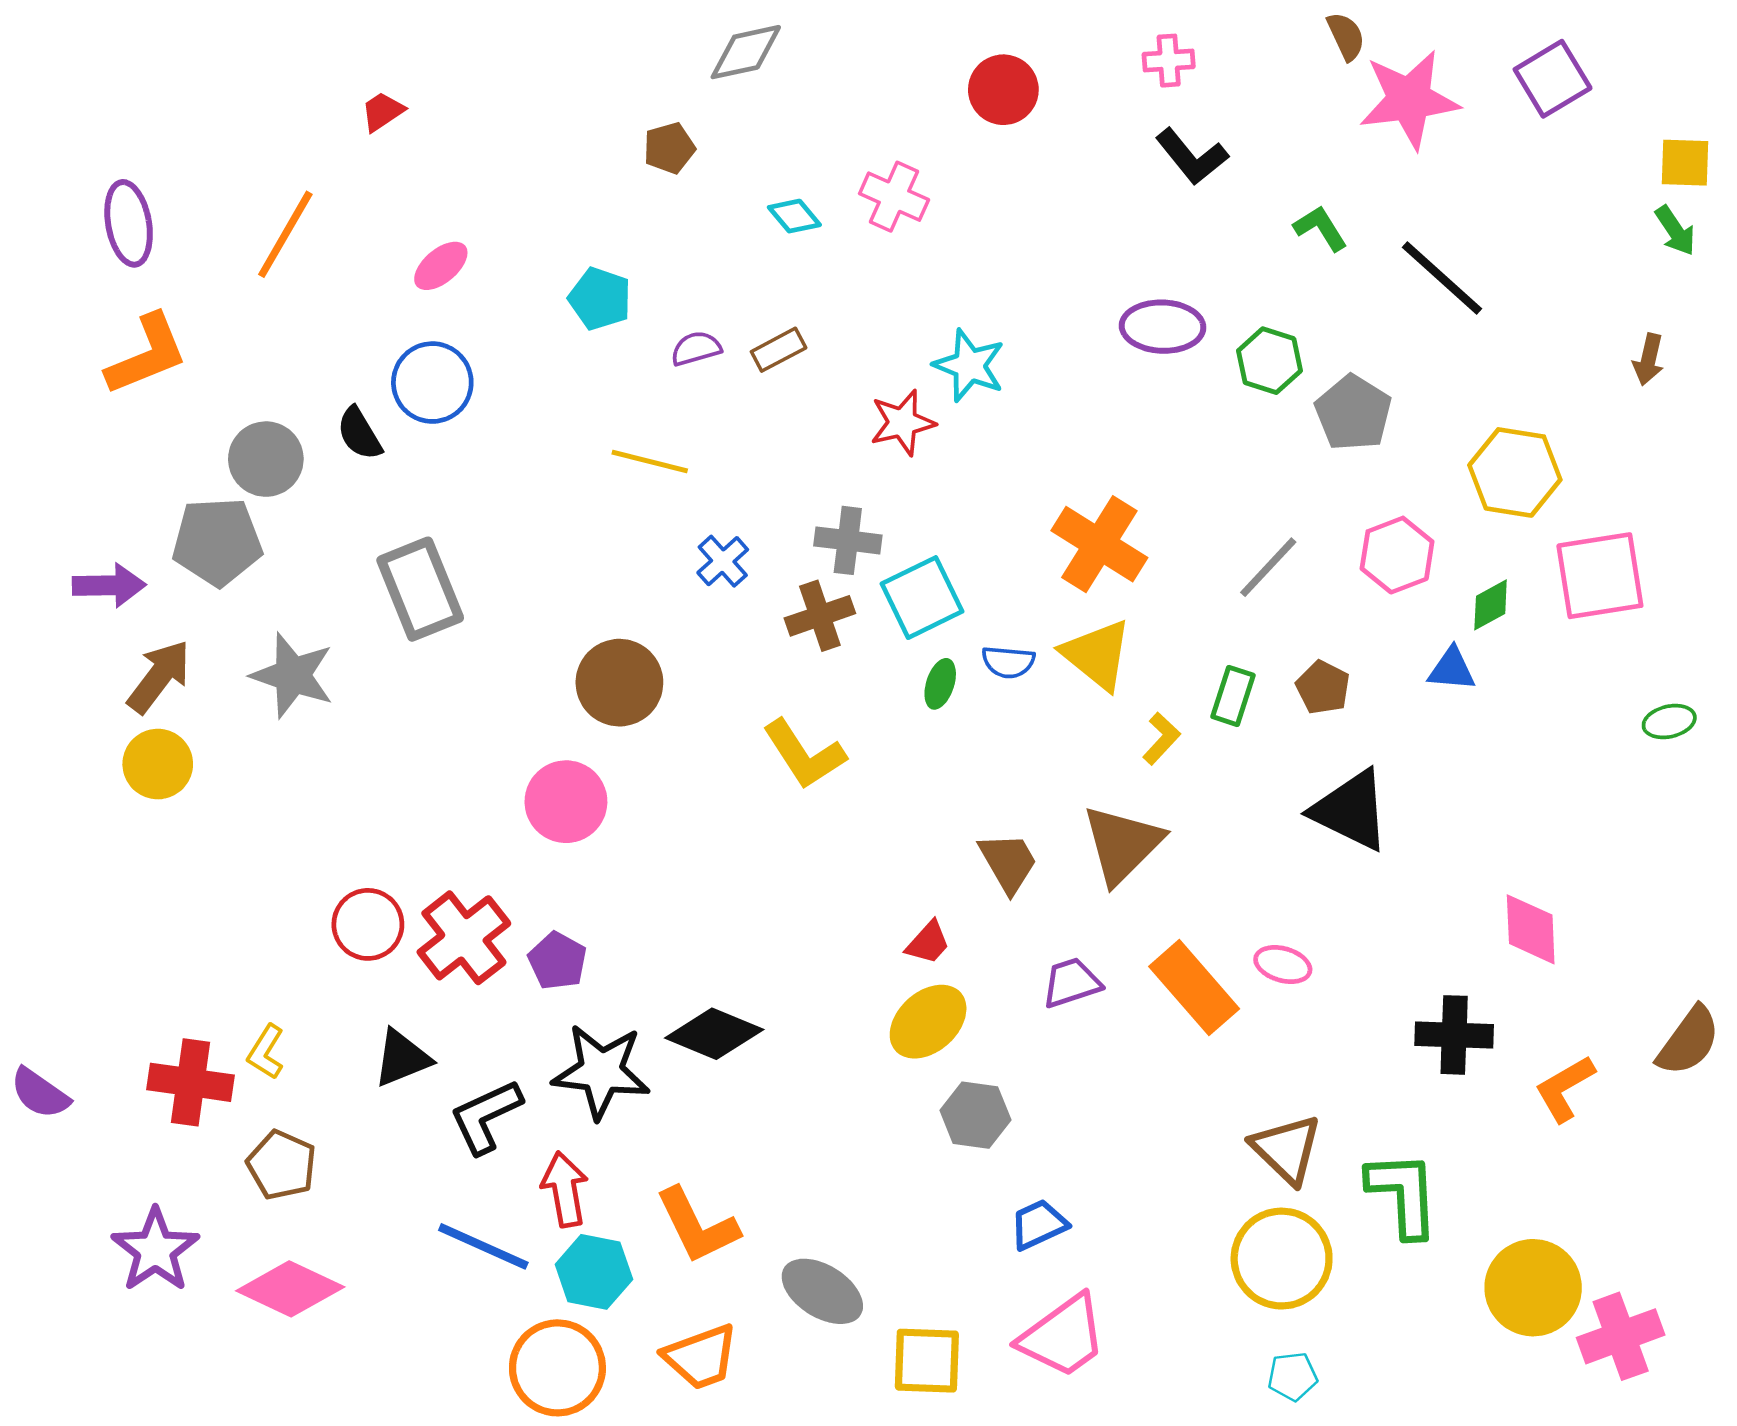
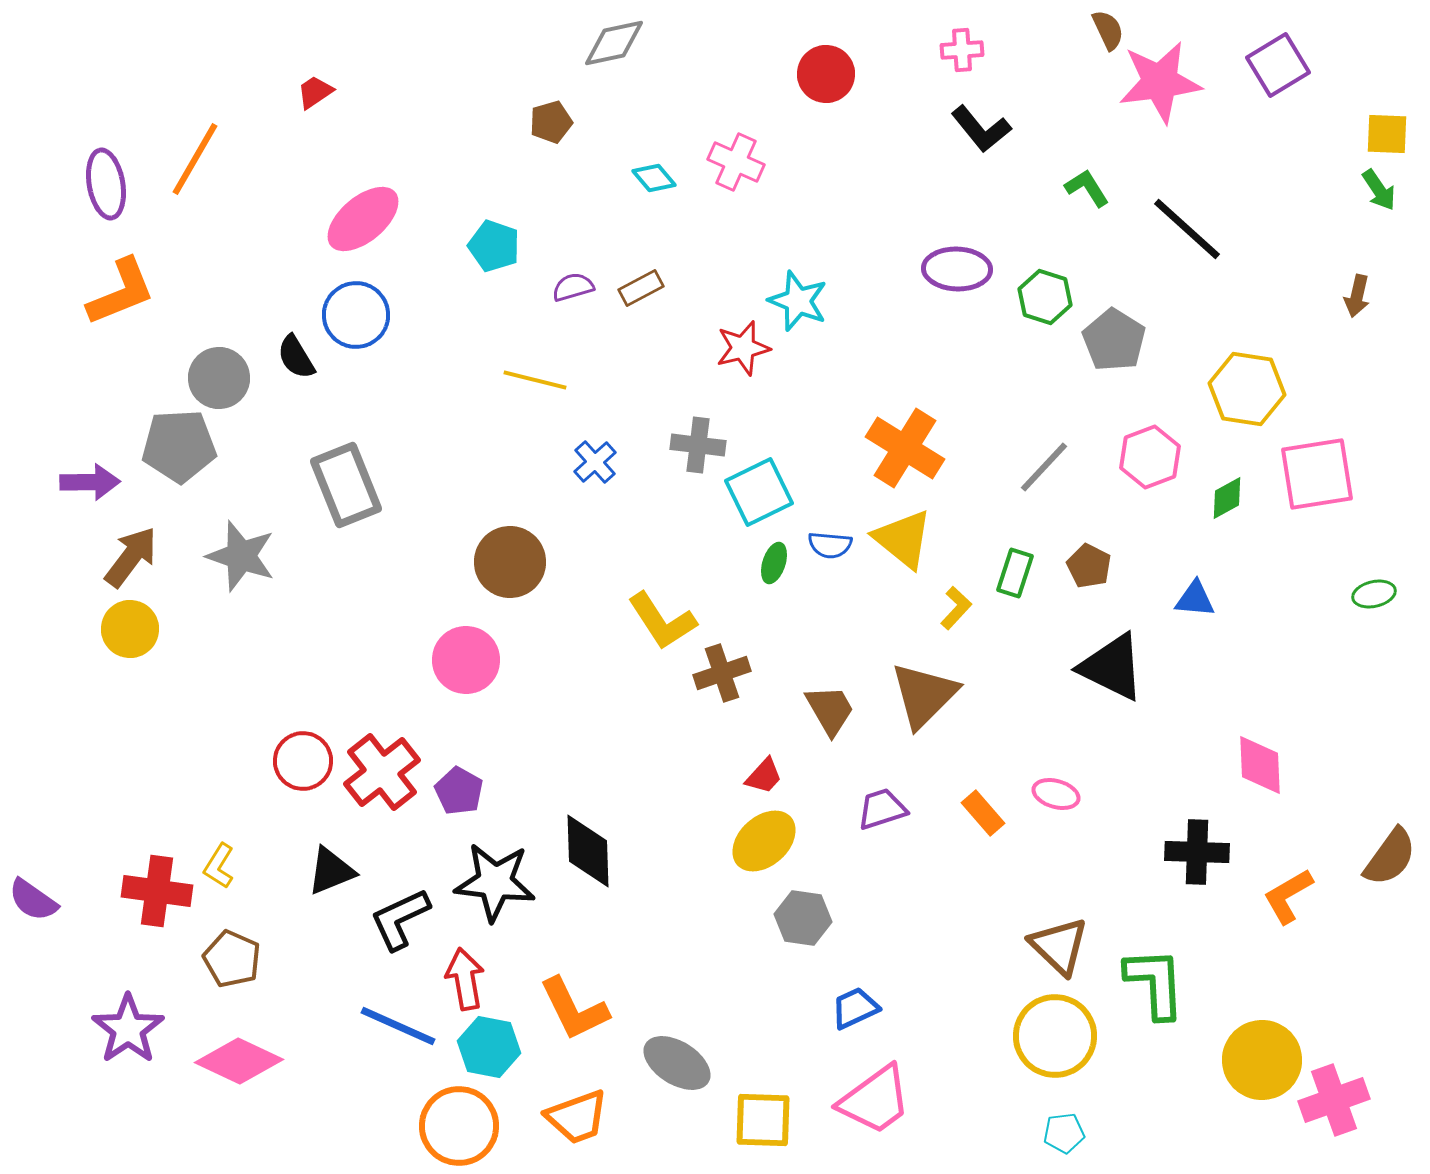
orange line: (285, 234) -> (195, 159), moved
pink ellipse: (441, 266) -> (363, 219), size x1.6
brown cross: (820, 616) -> (722, 673), moved
blue triangle: (1452, 669) -> (1195, 599), moved
orange rectangle: (1194, 988) -> (983, 813), size x0.6
black diamond: (714, 1034) -> (588, 851), turned 66

